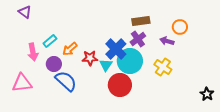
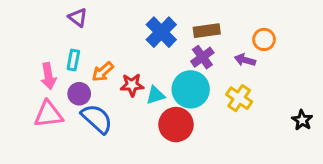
purple triangle: (25, 12) -> (78, 17), moved
cyan rectangle: (50, 41) -> (73, 60), turned -40
blue cross: (116, 49) -> (161, 32), moved
cyan triangle: (106, 65) -> (155, 95), turned 40
pink triangle: (22, 83) -> (48, 114), moved
black star: (207, 94) -> (302, 120), moved

